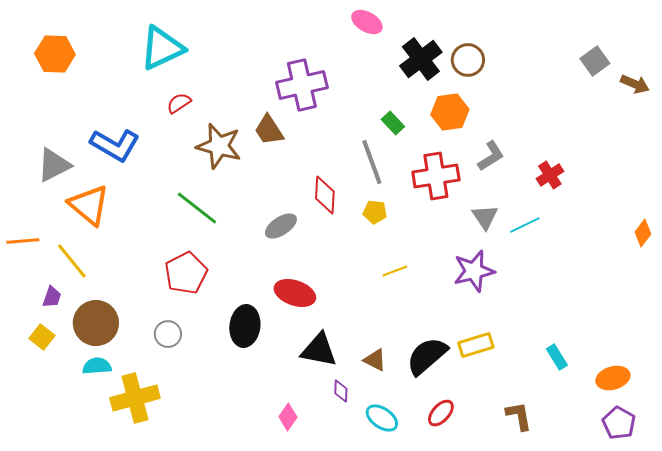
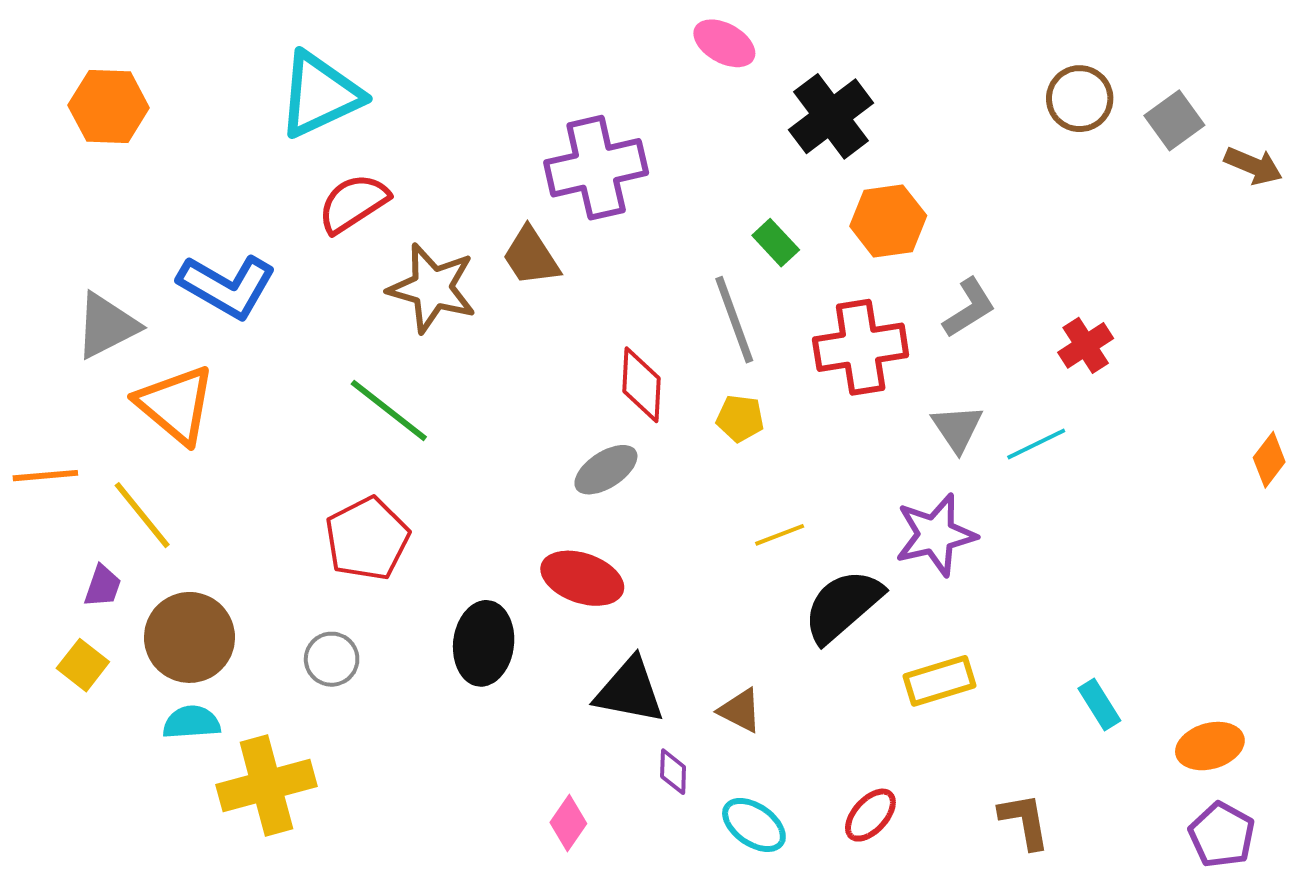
brown circle: (468, 60) -> (1080, 99), moved
red semicircle: (179, 103) -> (353, 203), size x1.5
gray ellipse: (281, 226) -> (606, 470), moved
black semicircle: (427, 356) -> (843, 606), moved

